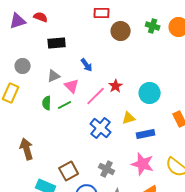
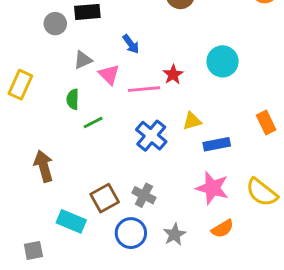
gray circle: (23, 66) -> (55, 24), moved
cyan circle: (150, 93) -> (223, 61), moved
pink line: (96, 96) -> (144, 89), turned 40
green line: (65, 105) -> (93, 123), moved
gray cross: (107, 169) -> (144, 195), moved

